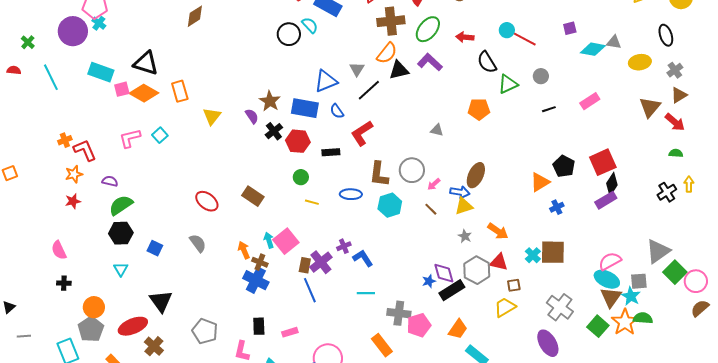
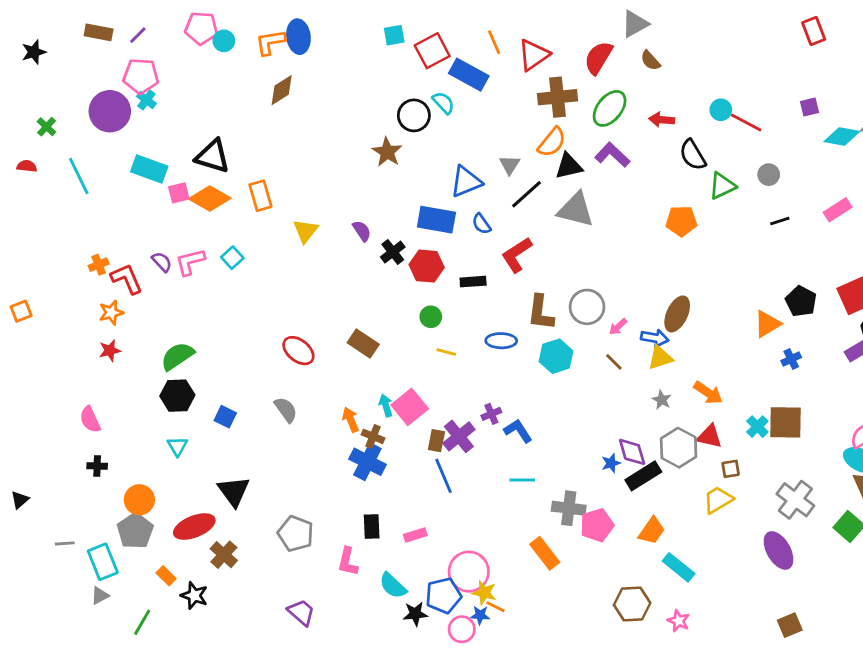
brown star: (270, 101) -> (387, 152), moved
gray triangle: (437, 130) -> (576, 210), moved, size x2.0
purple semicircle: (110, 181) -> (162, 262), moved, turned 35
gray line: (24, 336) -> (65, 543), moved

